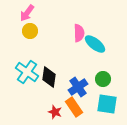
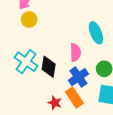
pink semicircle: (79, 33) -> (75, 52), moved
cyan ellipse: (95, 44) -> (96, 33), turned 30

